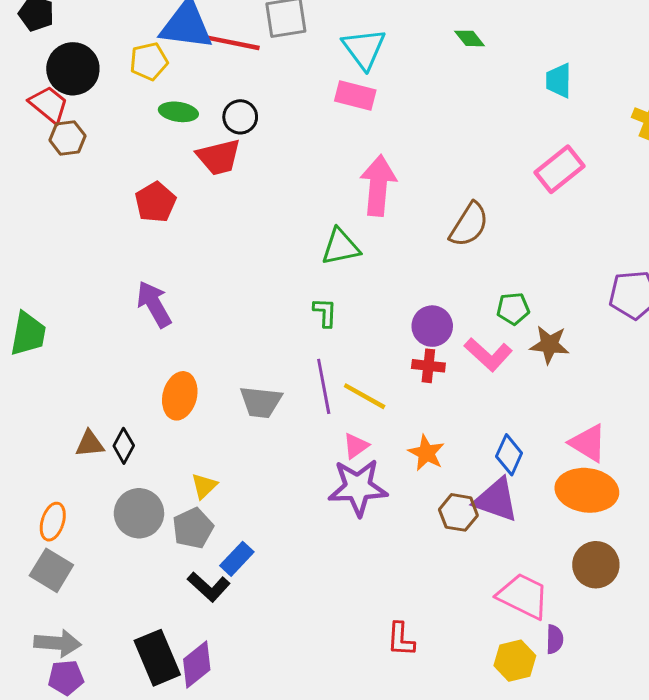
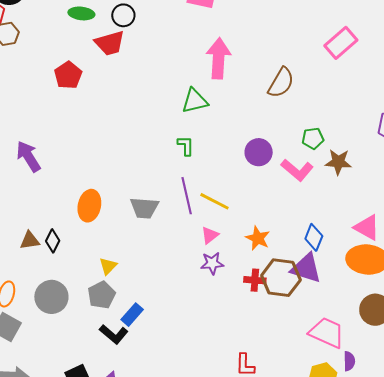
purple arrow: (154, 304) -> (28, 156), moved
red cross: (428, 366) -> (255, 280), moved
purple star: (358, 487) -> (212, 263), size x0.6
brown hexagon: (458, 512) -> (281, 278), size x1.5
gray circle: (139, 513) -> (51, 297), moved

